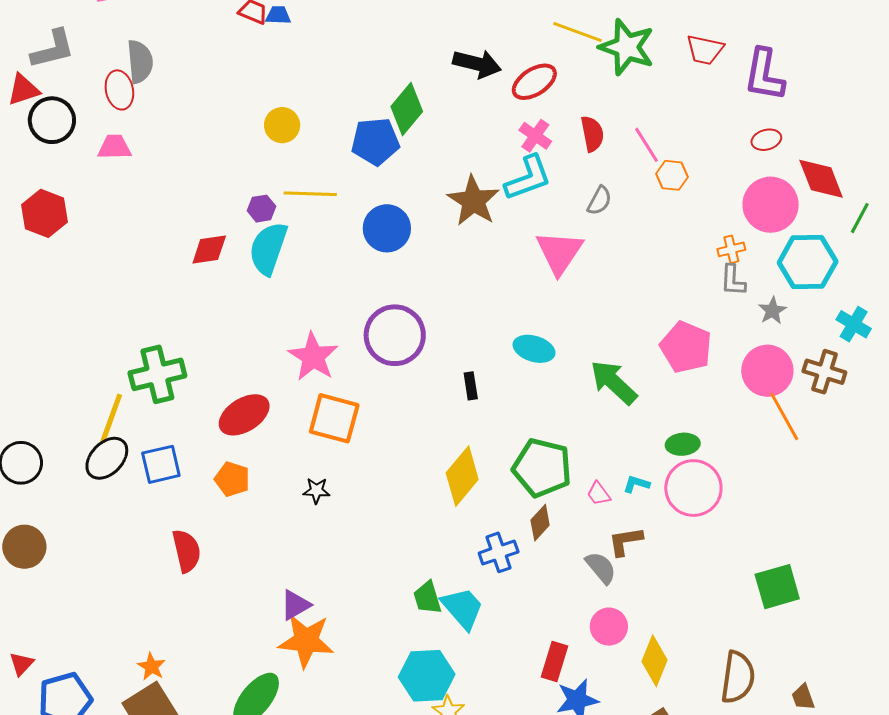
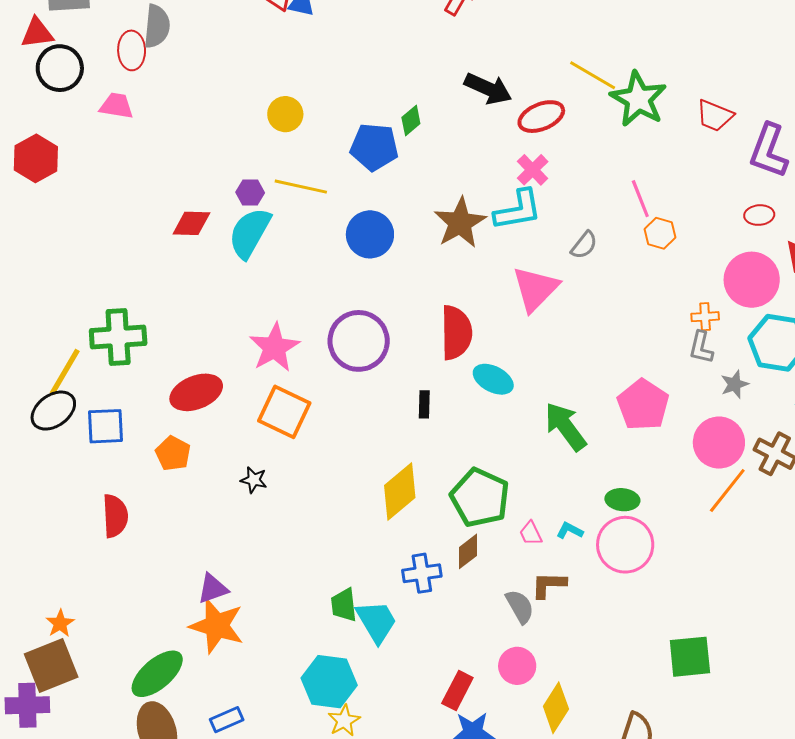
green diamond: (407, 109) -> (411, 121), size x0.6
red semicircle: (592, 134) -> (456, 333), moved, size x1.5
orange line: (784, 416) -> (727, 491), turned 57

